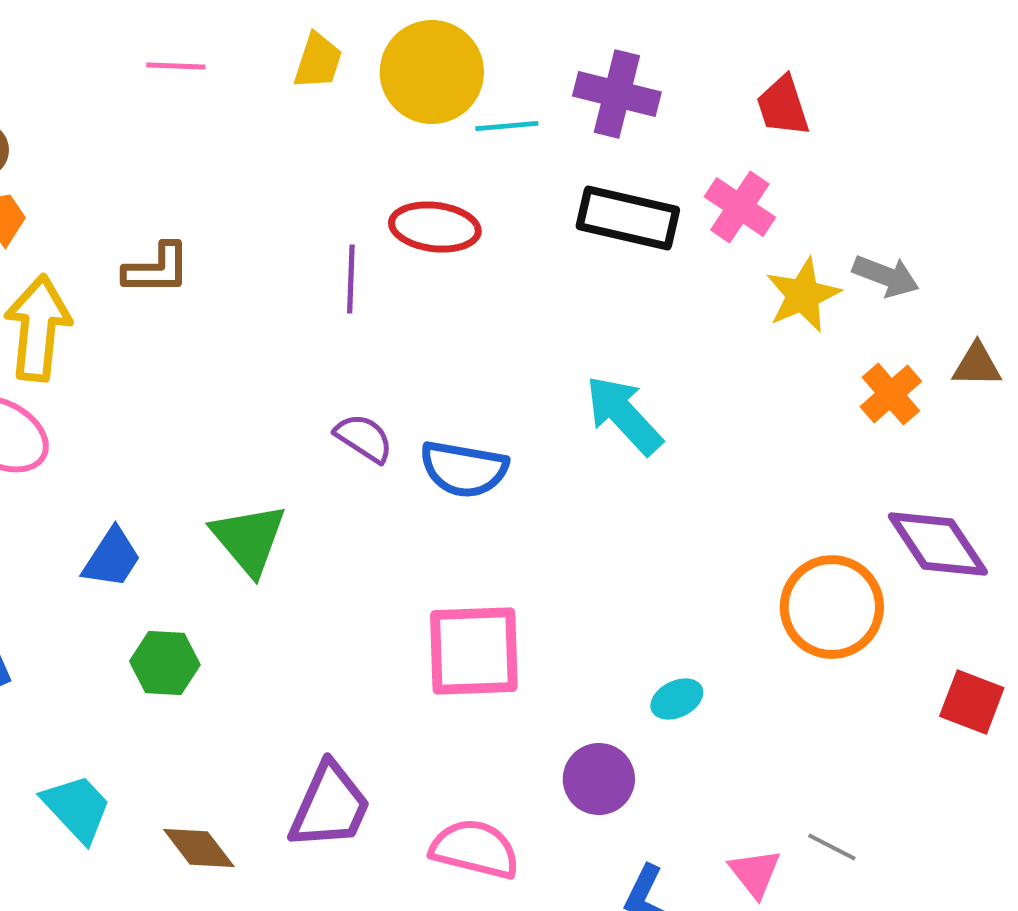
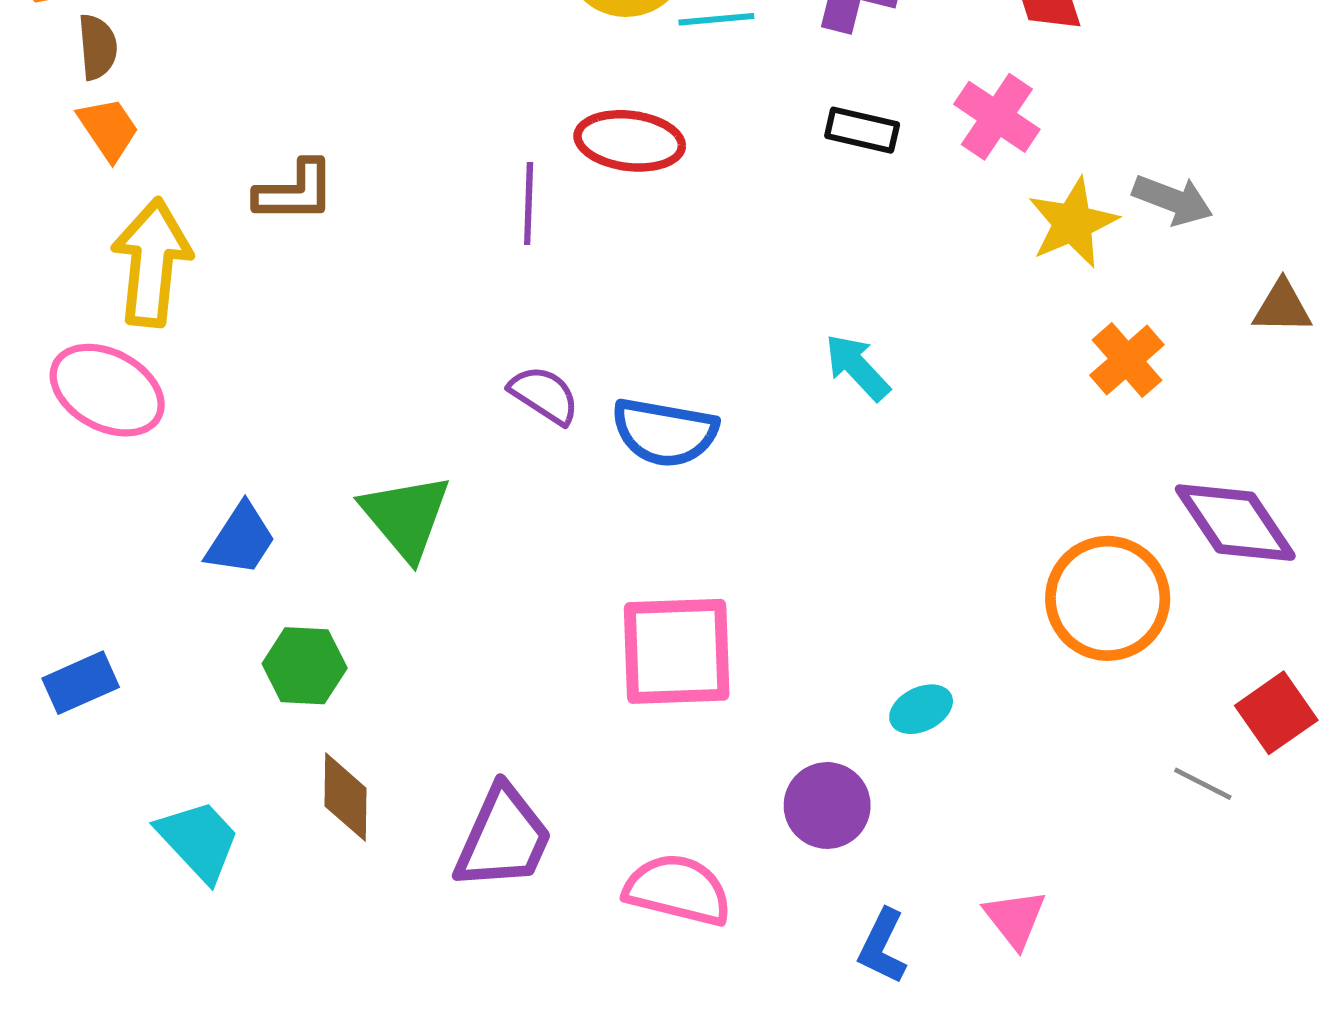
black rectangle: (628, 218) -> (862, 130), size x0.6
orange cross: (891, 394) -> (1127, 360), moved
cyan arrow: (624, 415) -> (857, 367), size x0.7
red square: (972, 702) -> (1276, 713), turned 34
gray line: (832, 847) -> (1203, 784), moved
brown diamond: (199, 848) -> (346, 797), moved, turned 38

